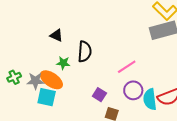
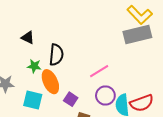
orange ellipse: (51, 80) -> (50, 82), moved, turned 30
cyan square: (47, 97) -> (33, 100), moved

